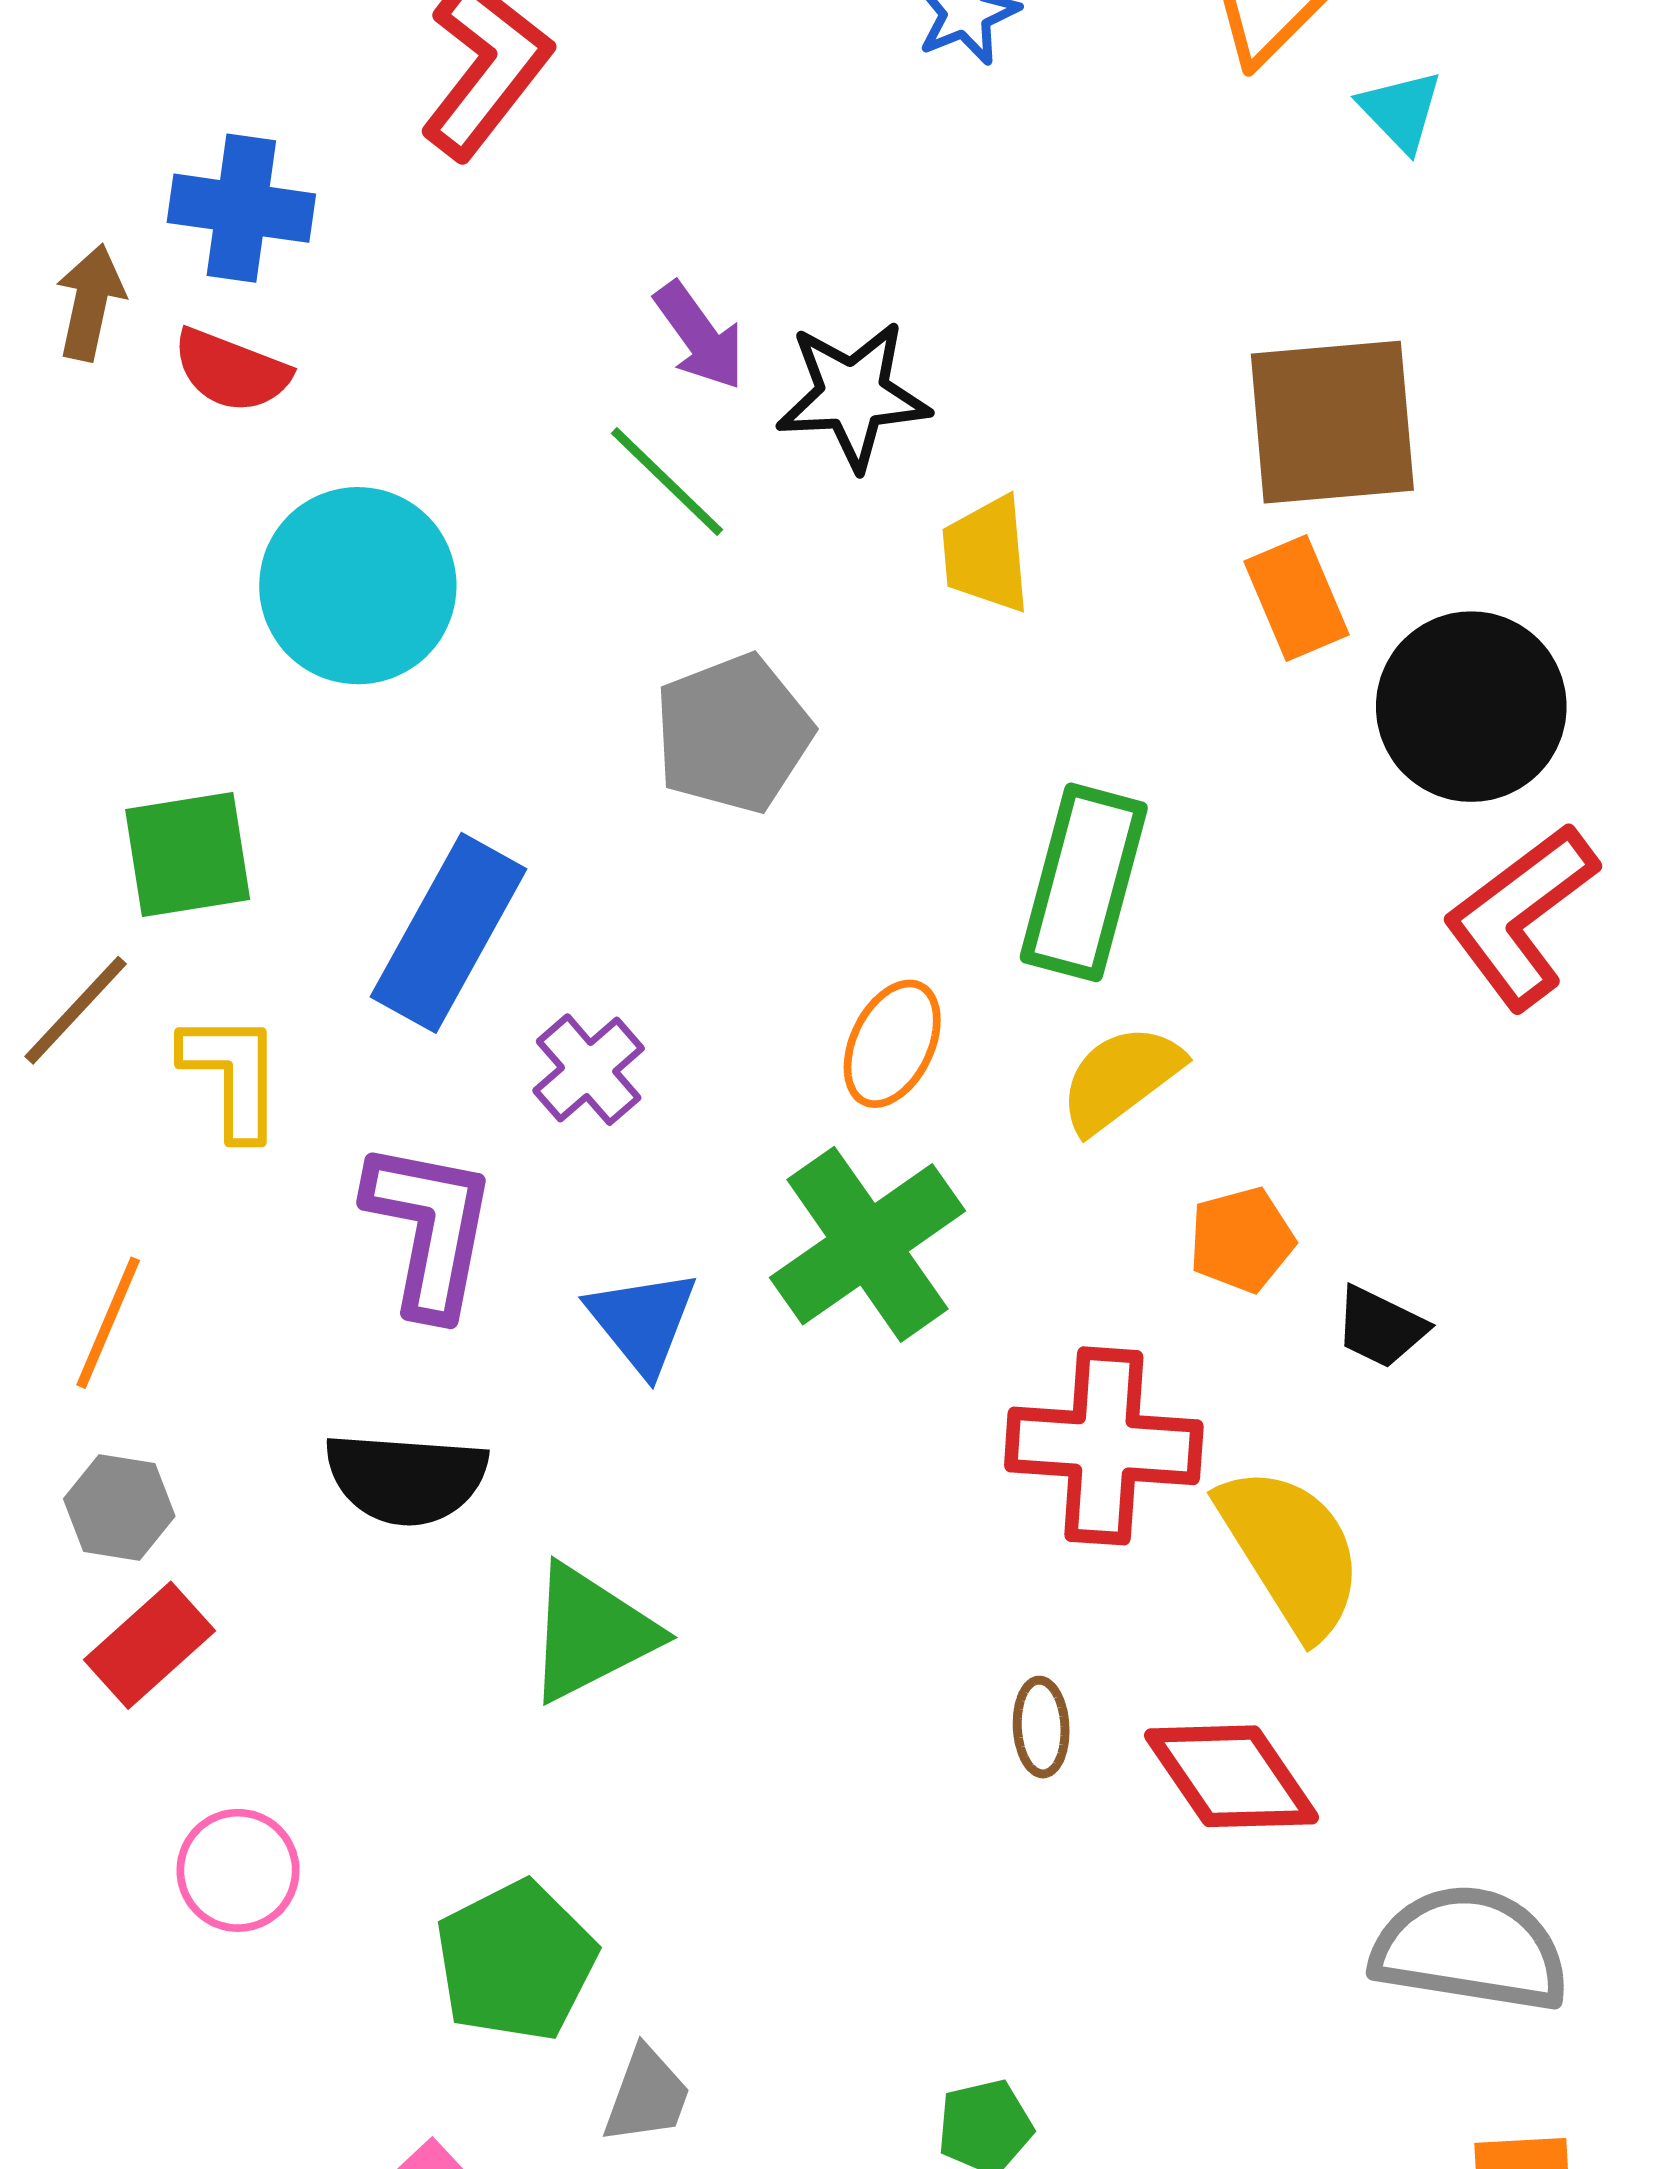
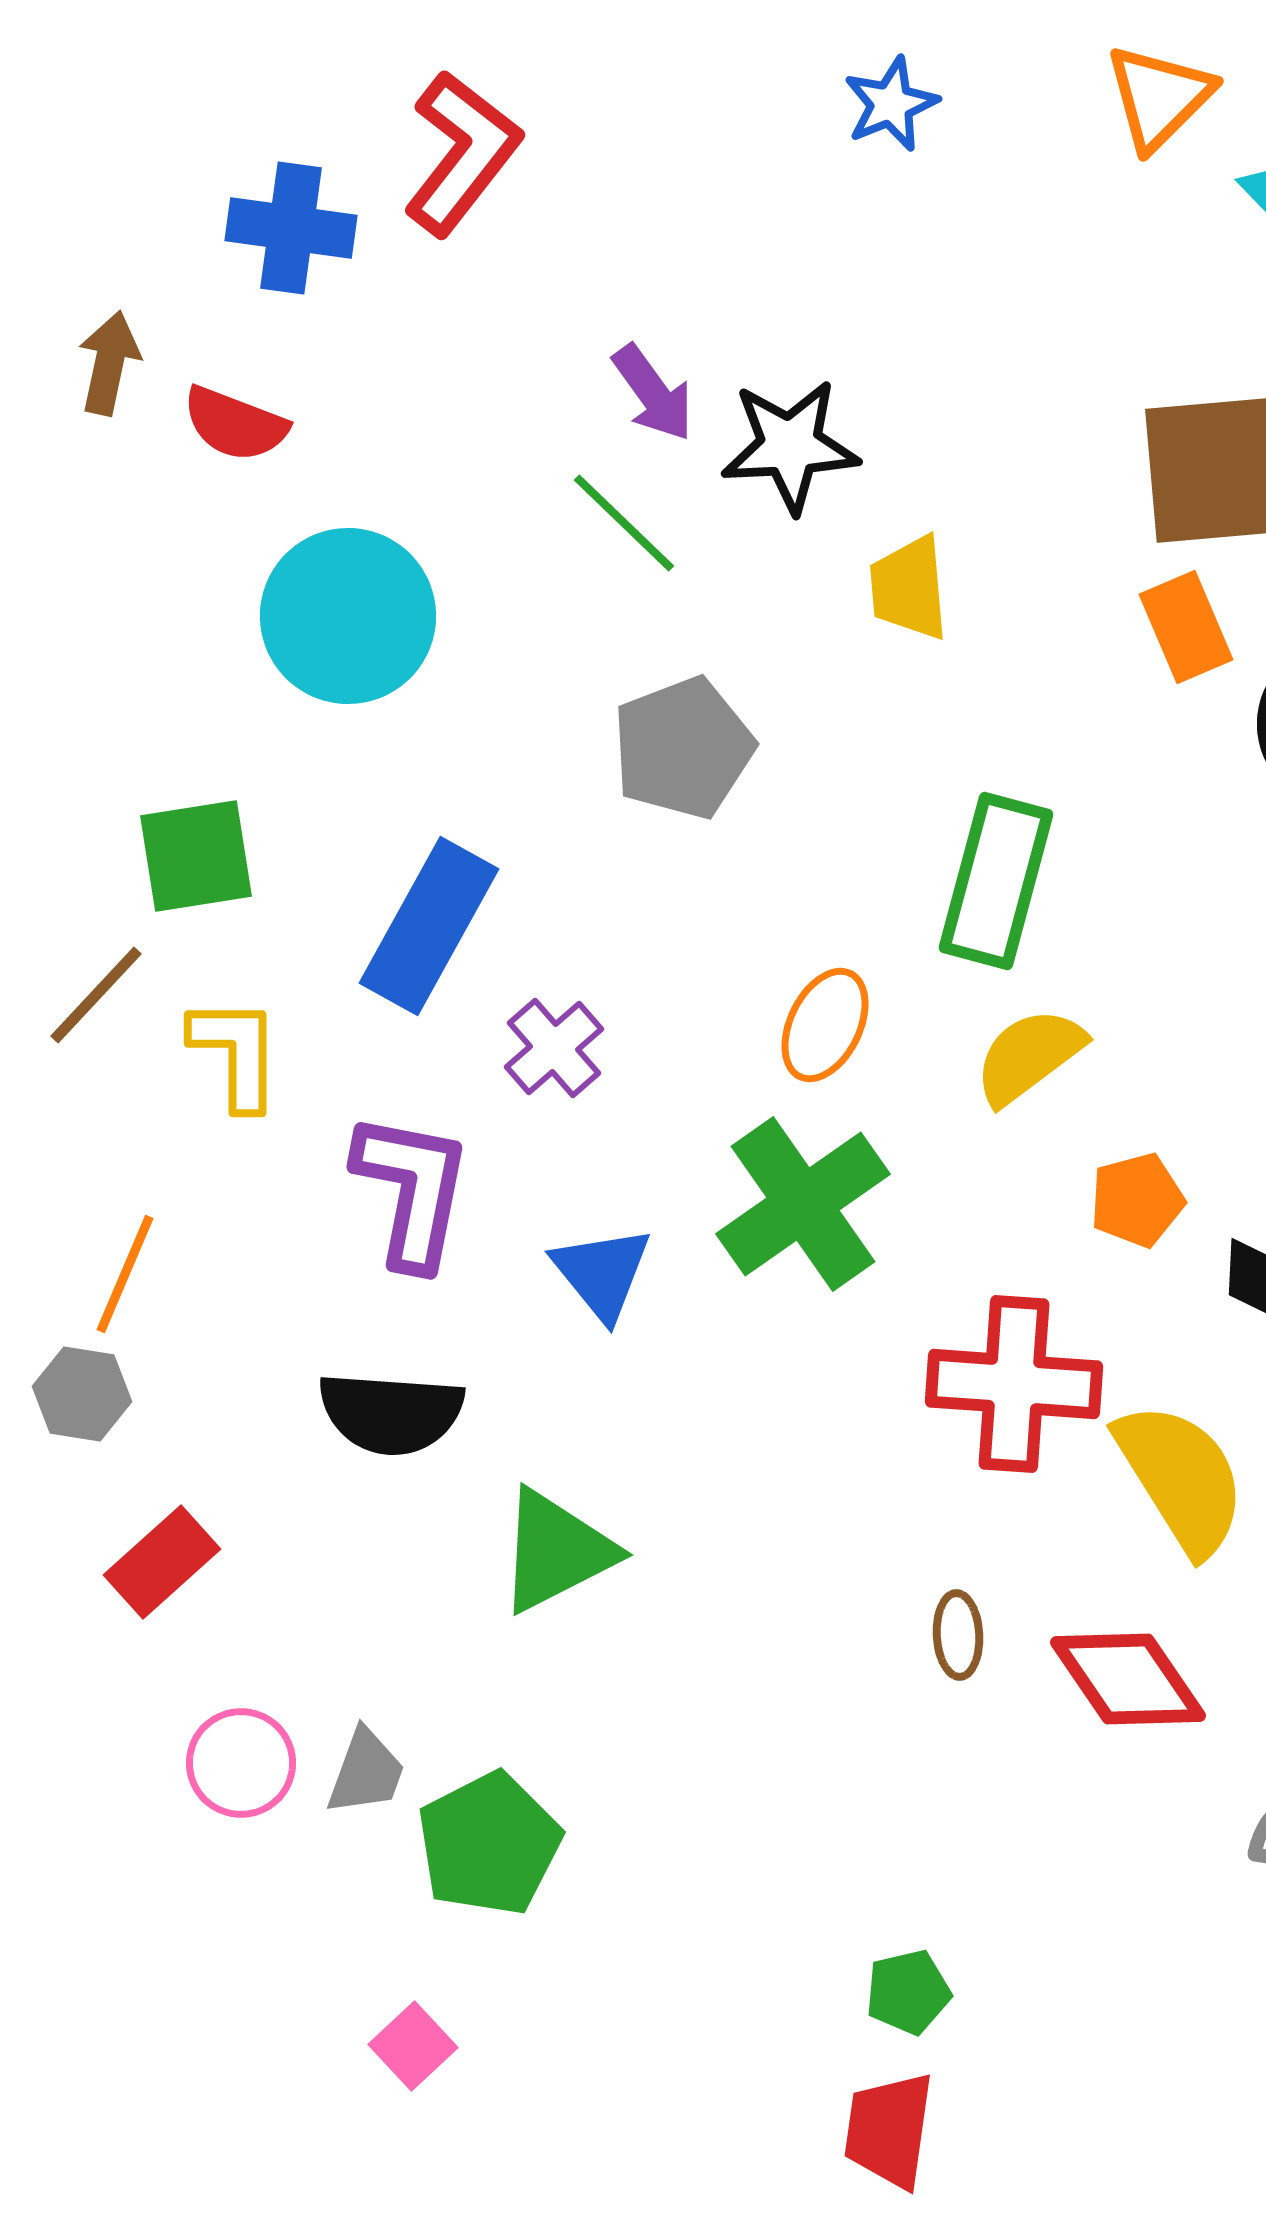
blue cross: (241, 208) -> (291, 228), moved
gray hexagon: (119, 1507) -> (82, 1394), moved
gray trapezoid: (647, 2096) -> (366, 1772), moved

